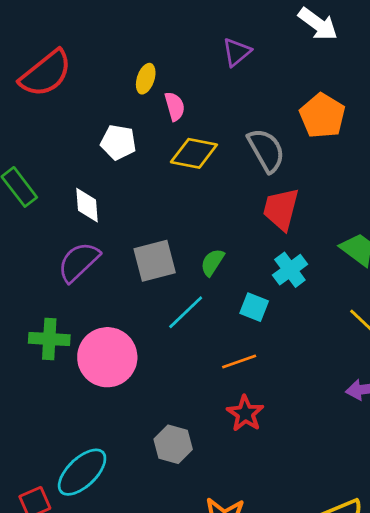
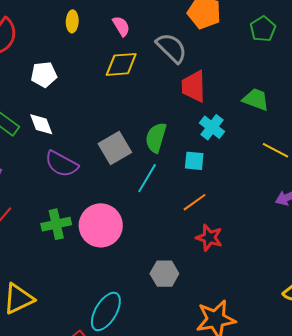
pink semicircle: (175, 106) -> (121, 26), moved
white pentagon: (118, 142) -> (44, 75), moved
white diamond: (87, 205) -> (41, 124), moved
purple semicircle: (79, 262) -> (61, 164), turned -92
green semicircle: (212, 262) -> (156, 138), size x1.4

